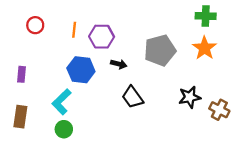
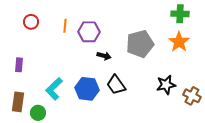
blue hexagon: (81, 70) -> (87, 89), moved
green circle: (64, 129) -> (38, 113), moved

